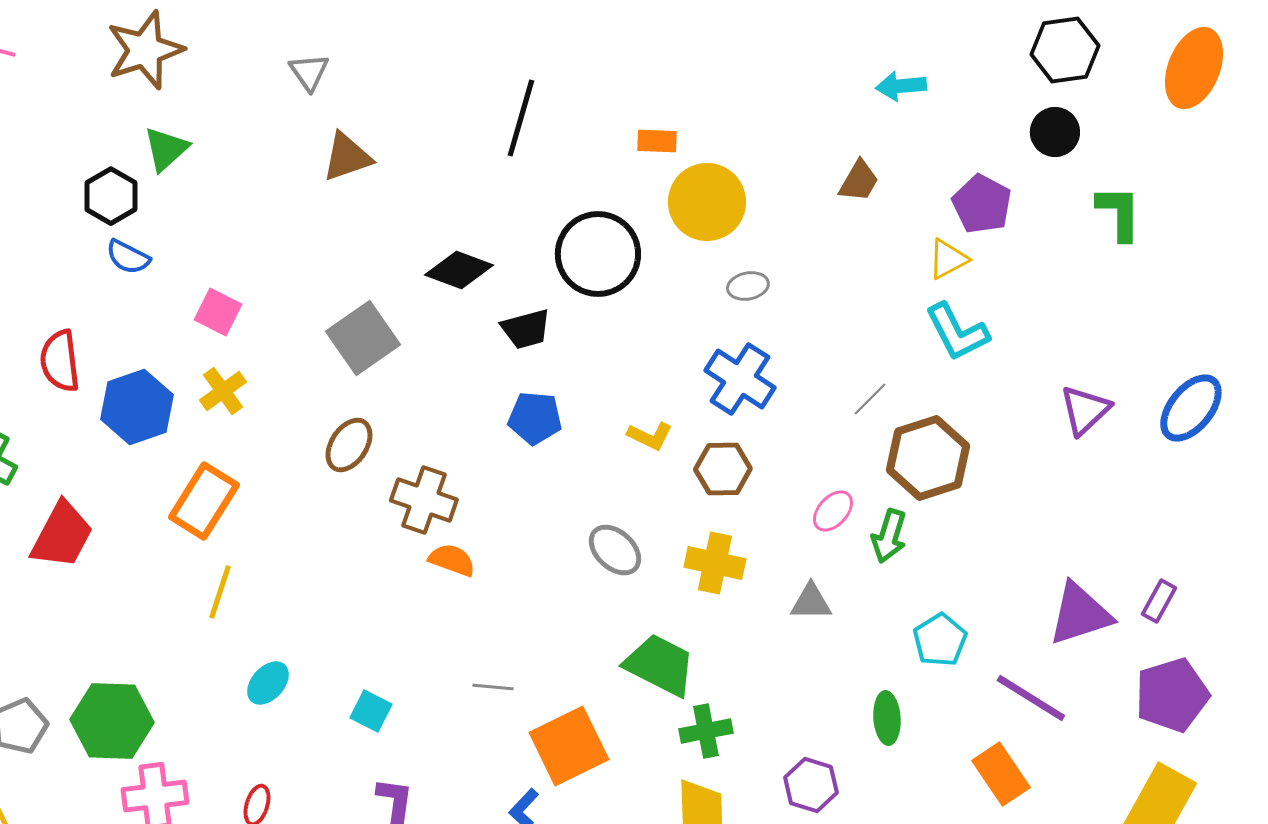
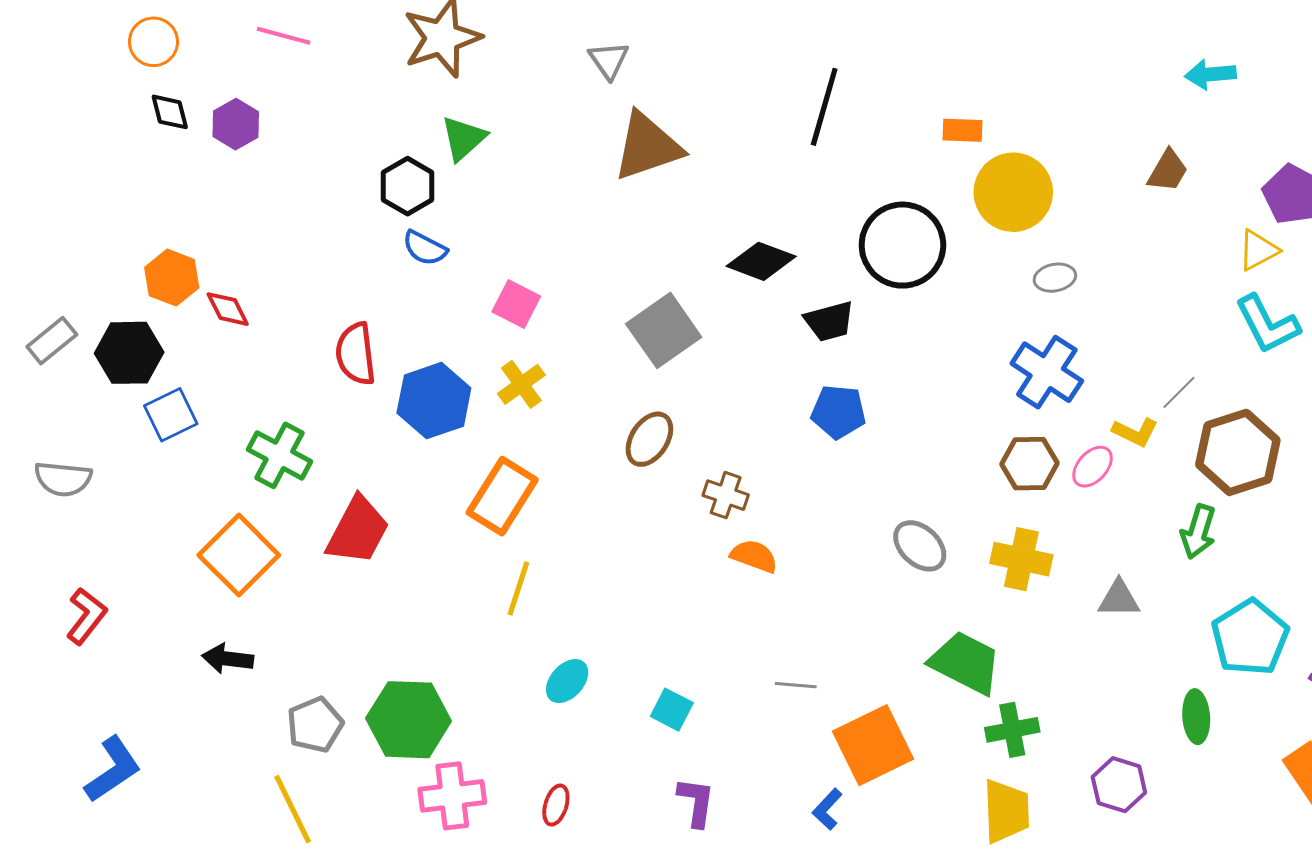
brown triangle: (347, 157) -> (647, 146), size x1.4
yellow L-shape: (650, 436) -> (1135, 432), moved
brown cross: (424, 500) -> (726, 495), size x0.7
pink ellipse: (833, 511) -> (1093, 467), moved
cyan pentagon: (940, 640) -> (1250, 637), size x1.4

